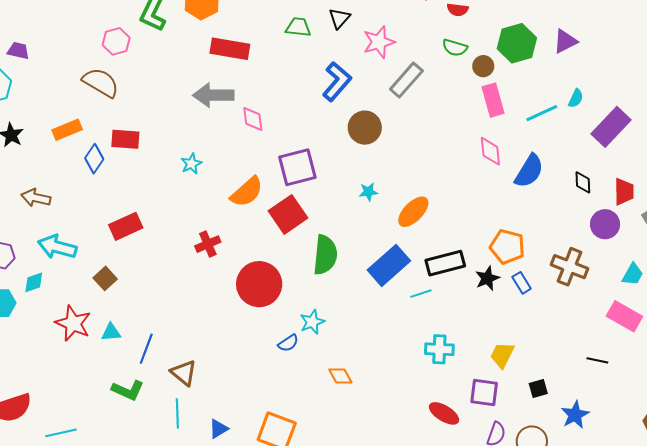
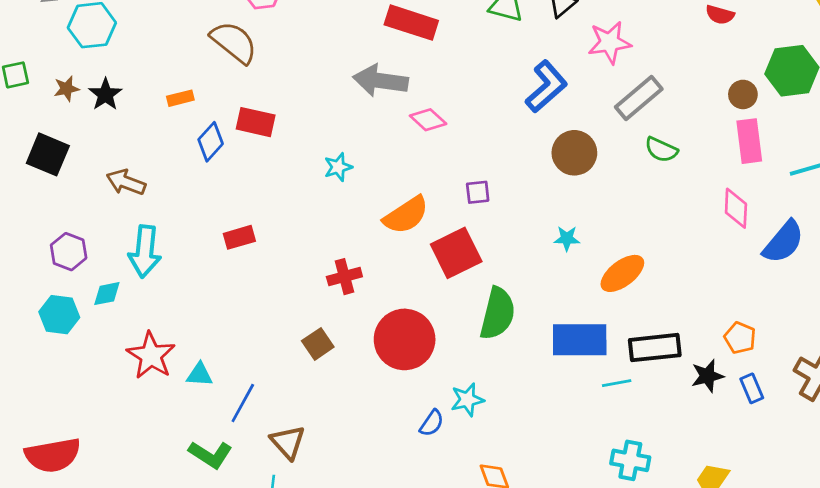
green semicircle: (455, 48) -> (661, 150), moved
pink diamond: (253, 119) -> (428, 120), turned -48
orange rectangle: (67, 130) -> (180, 98), size x0.7
purple square: (297, 167) -> (478, 192), size x0.5
red rectangle: (126, 226) -> (239, 237), size x0.7
cyan arrow: (57, 247) -> (145, 251), turned -108
orange pentagon: (507, 247) -> (740, 338), size x0.7
blue rectangle: (389, 265) -> (580, 340), turned 33
brown square: (105, 278) -> (318, 344), moved
blue semicircle: (288, 343) -> (432, 423), turned -30

